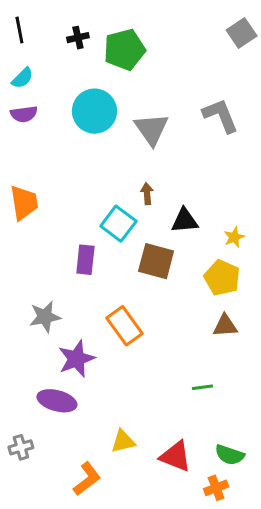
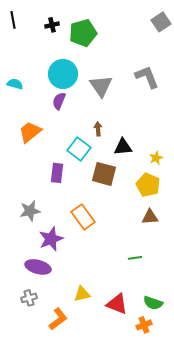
cyan semicircle: (22, 78) -> (15, 84), moved, turned -119
purple semicircle: (24, 114) -> (59, 101), moved, turned 120
orange trapezoid: (24, 203) -> (30, 132), moved, turned -120
gray cross: (21, 447) -> (29, 298), moved

